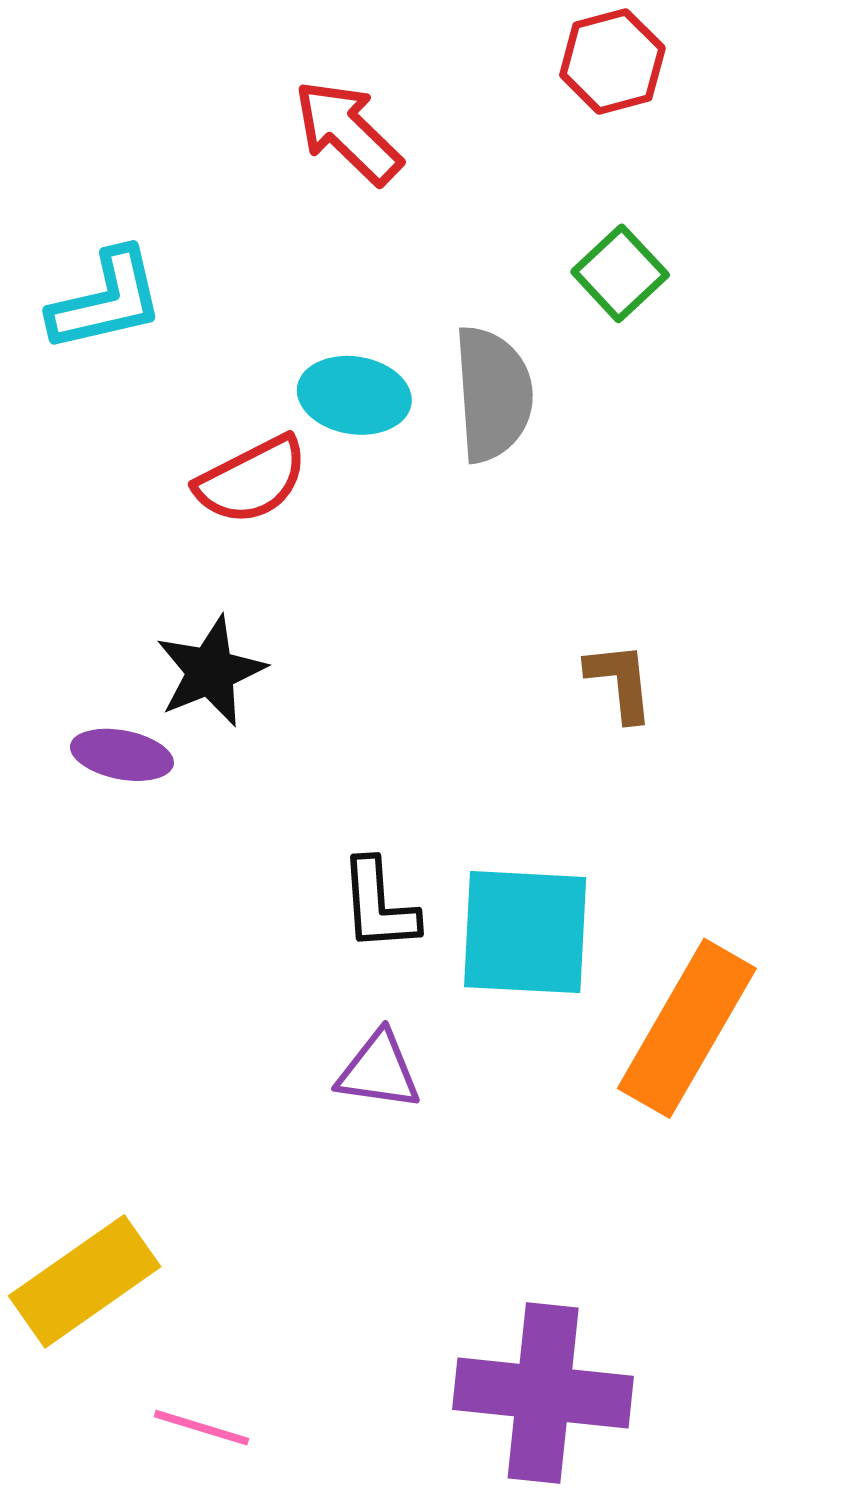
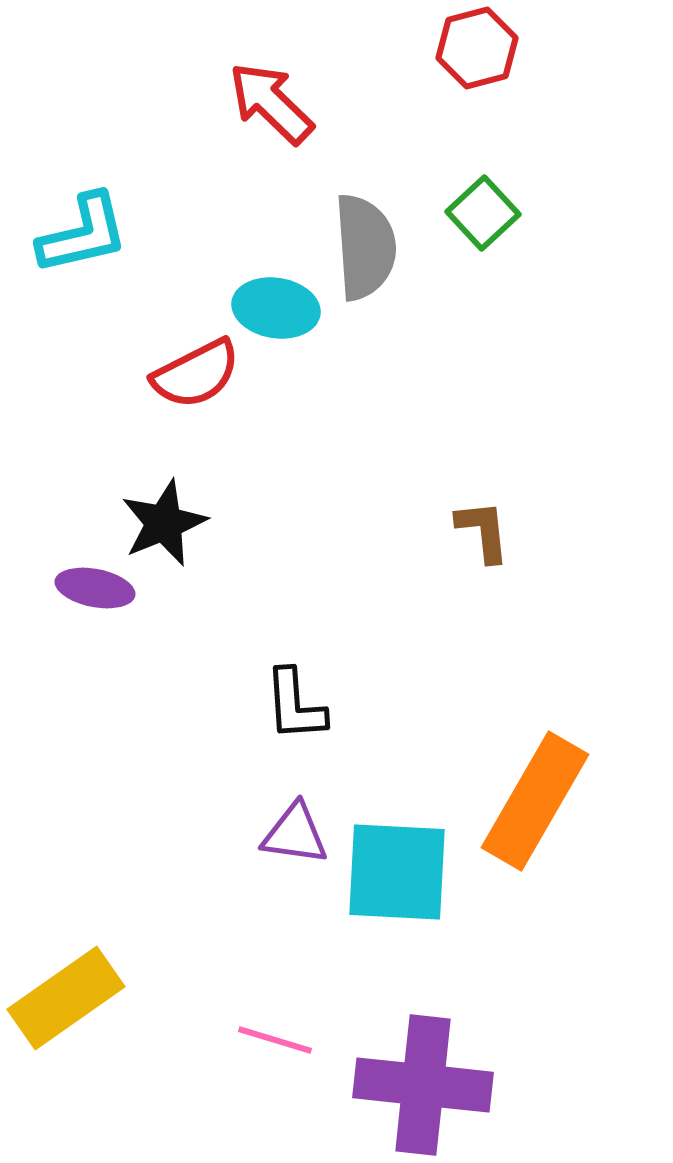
gray semicircle: (493, 394) -> (365, 247), moved
cyan square: (525, 932) -> (397, 872), moved
pink line: (202, 1428) -> (275, 1040), moved

